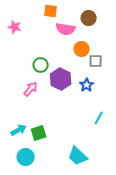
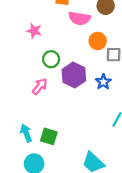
pink star: (15, 27) -> (34, 31), moved
cyan arrow: (19, 130) -> (26, 133), turned -84
green square: (39, 133) -> (49, 136), turned 35

